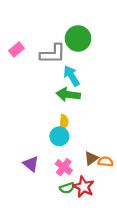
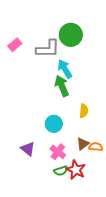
green arrow: (68, 95) -> (62, 86), turned 60
yellow semicircle: (64, 122) -> (84, 111), moved

